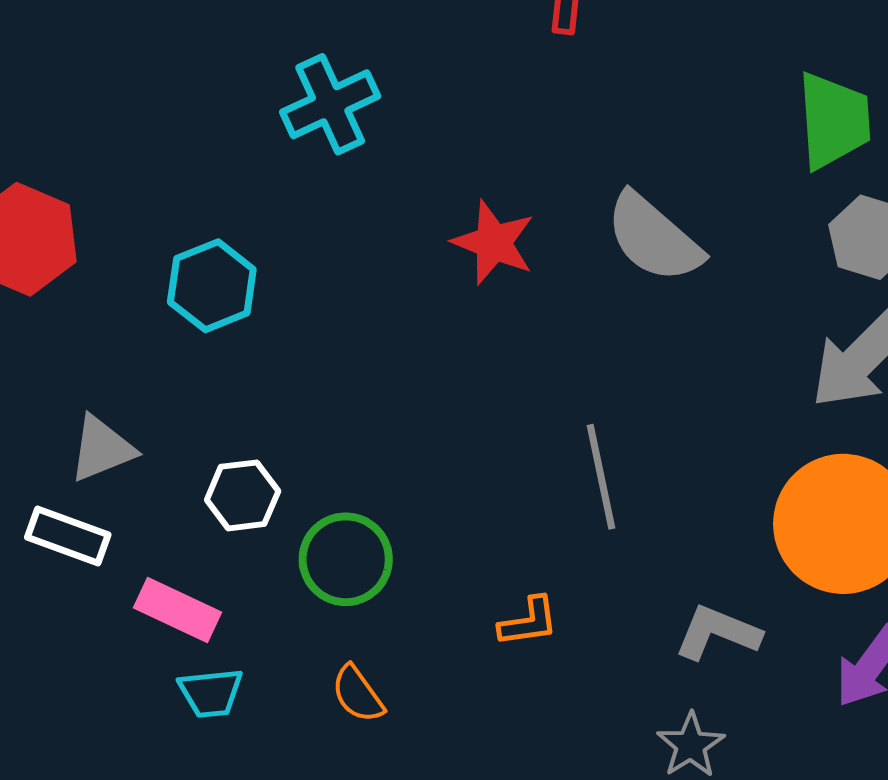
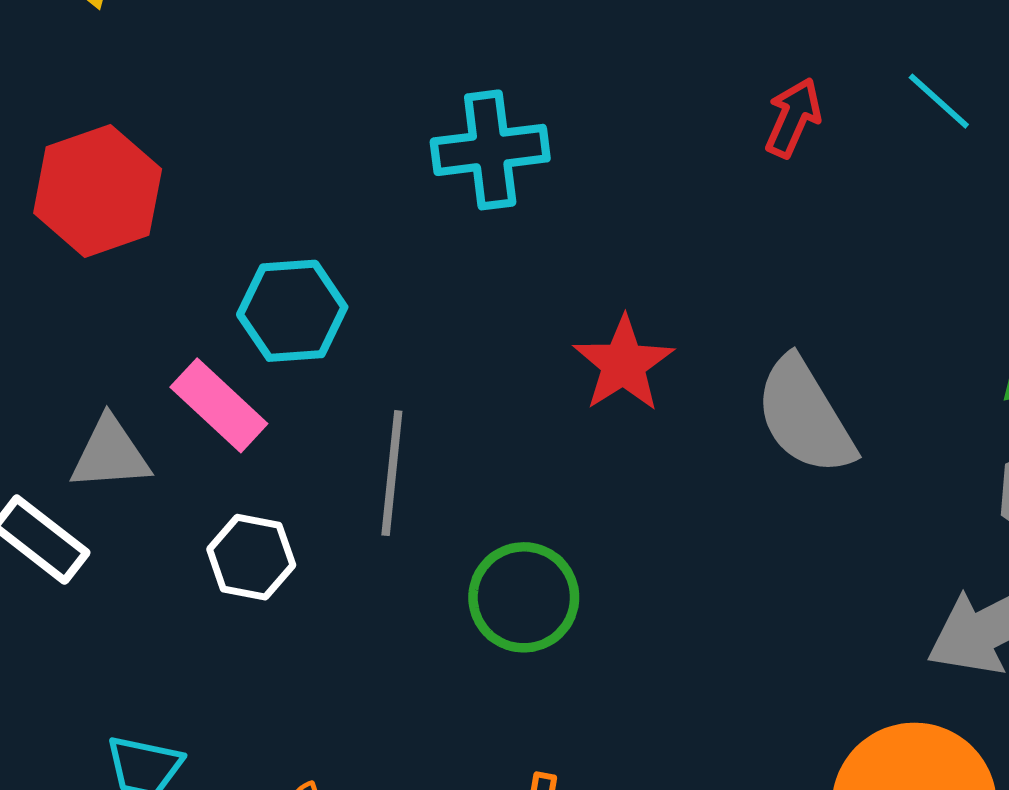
gray line: (601, 477) -> (392, 473), moved
green circle: (346, 559) -> (524, 597), moved
pink rectangle: (178, 610) -> (219, 405), moved

